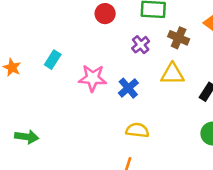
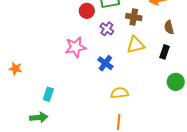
red circle: (105, 14) -> (87, 11), moved
cyan rectangle: (53, 60) -> (48, 94), moved
pink star: (93, 78) -> (76, 47), moved

